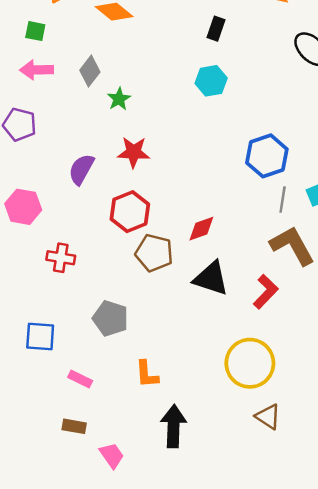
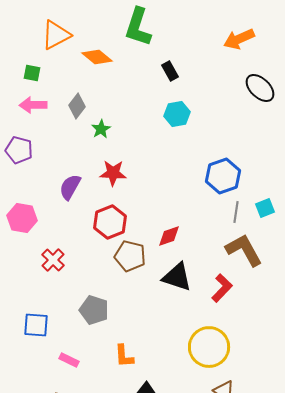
black rectangle: (216, 29) -> (170, 71), moved, turned -48
red cross: (61, 258) -> (53, 260), turned 35

